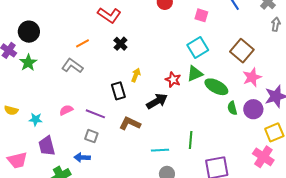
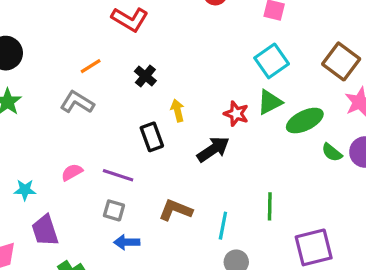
black cross: (120, 44) -> (145, 76), moved
yellow arrow: (136, 75) -> (177, 110), turned -32
green ellipse: (216, 87) -> (305, 121), turned -50
green semicircle: (232, 108) -> (332, 152), turned -32
brown L-shape: (130, 123) -> (175, 210), moved
cyan line: (160, 150) -> (223, 226), turned -72
blue arrow: (82, 157) -> (127, 242), moved

